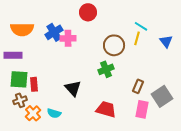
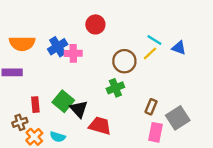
yellow line: (137, 38) -> (150, 53), turned 32
blue triangle: (166, 41) -> (179, 48), moved, turned -32
green square: (19, 79) -> (63, 101), moved, turned 36
red trapezoid: (106, 109) -> (100, 126), moved

